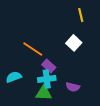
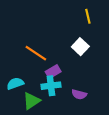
purple rectangle: (49, 66) -> (53, 72), turned -72
green triangle: (44, 93) -> (31, 101), moved, turned -36

